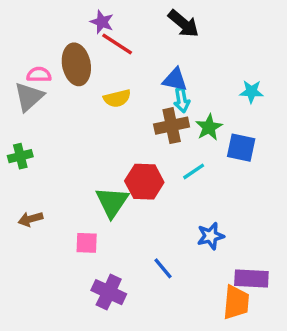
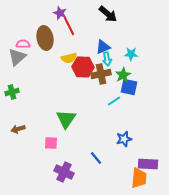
red line: (117, 44) -> (69, 26), turned 30
blue triangle: (175, 80) -> (103, 47), turned -35
cyan star: (251, 92) -> (131, 54), moved
blue square: (241, 148) -> (129, 87), moved
red hexagon: (144, 182) -> (83, 67), moved

